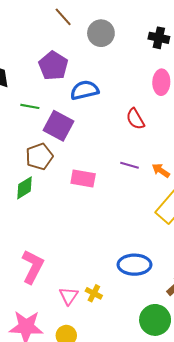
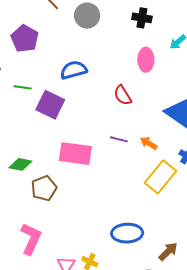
purple pentagon: (53, 66) -> (25, 39), moved
brown pentagon: (39, 156) -> (44, 188), moved
pink rectangle: (83, 179) -> (75, 154), size x1.4
green diamond: (24, 188) -> (20, 164), turned 45

